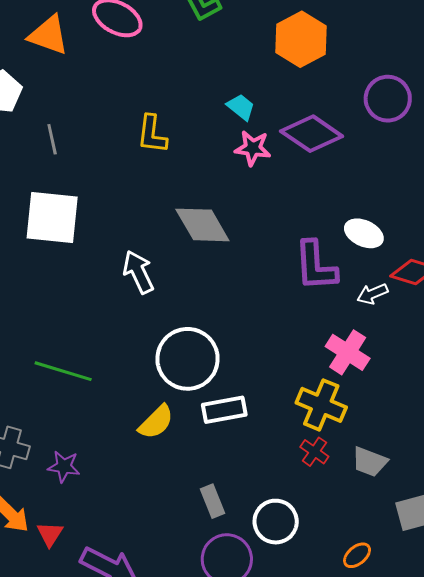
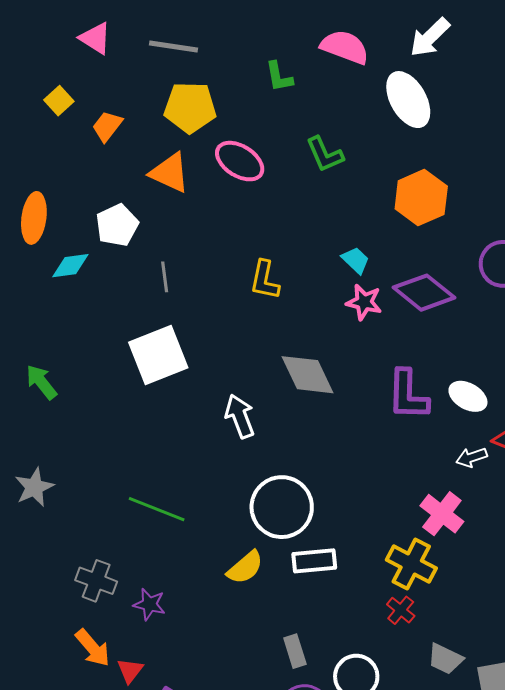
white square: (52, 218) -> (158, 355), turned -32
purple L-shape: (316, 266) -> (408, 395), moved
gray trapezoid: (370, 462) -> (445, 659), moved

